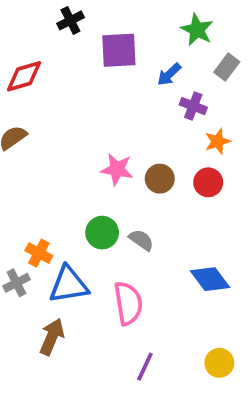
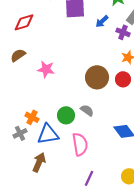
purple cross: (193, 106) -> (123, 32), moved
pink star: (117, 169) -> (46, 69), moved
brown circle: (160, 179) -> (97, 77), size x1.5
green circle: (102, 233) -> (66, 115), moved

